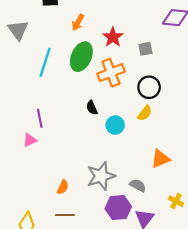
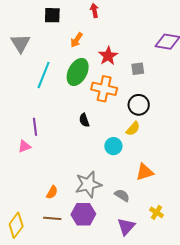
orange cross: (111, 73) -> (104, 89), turned 30
cyan circle: (115, 125) -> (113, 146), moved
purple hexagon: (118, 208) -> (83, 214), moved

